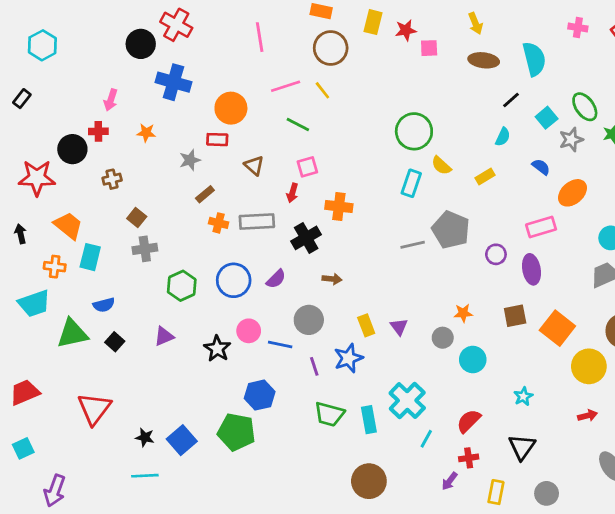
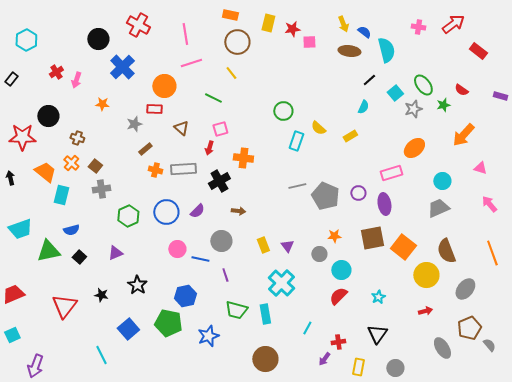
red cross: (176, 25) -> (138, 25), moved
blue cross: (174, 82) -> (122, 67), turned 30
pink line: (286, 86) -> (191, 63), moved
red cross: (98, 131) -> (56, 72), moved, turned -32
green circle: (414, 131) -> (283, 111), moved, size x0.7
blue semicircle: (541, 167) -> (364, 32), moved
brown cross: (112, 179) -> (77, 138), turned 32
gray pentagon: (451, 230) -> (325, 196), moved
orange cross: (55, 267) -> (71, 163), moved, turned 35
brown square: (515, 316) -> (372, 238), size x1.4
black star: (217, 349) -> (137, 285), moved
blue star: (348, 358) -> (208, 336), moved
cyan cross: (407, 401) -> (281, 283), moved
red semicircle: (469, 421) -> (338, 296), moved
black star: (145, 437) -> (101, 295), moved
cyan line: (145, 476) -> (101, 355), turned 66

